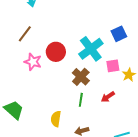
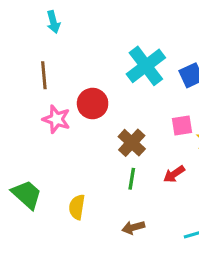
brown line: (25, 34) -> (44, 75), turned -42
cyan cross: (91, 49) -> (146, 66), moved
yellow semicircle: (56, 119) -> (77, 207), moved

